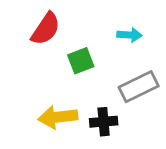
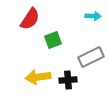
cyan arrow: (129, 35) -> (93, 16), moved

